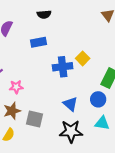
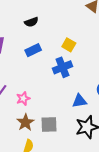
yellow square: (83, 58) -> (69, 45), moved
blue triangle: (70, 104) -> (79, 101), turned -35

